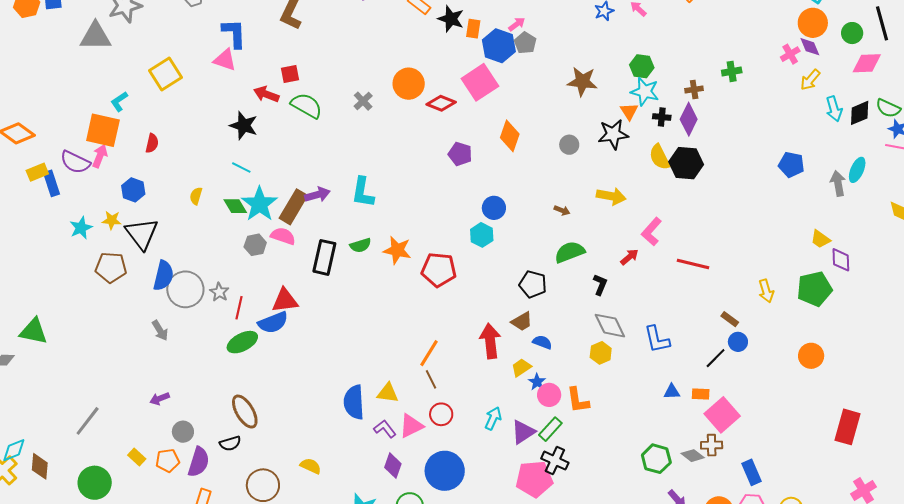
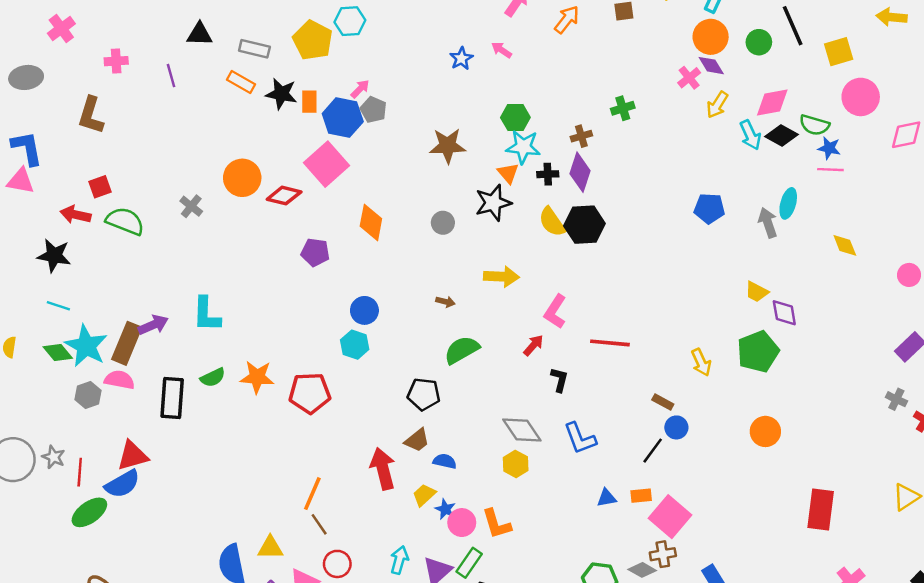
pink diamond: (867, 63) -> (772, 102), moved
black diamond: (860, 113) -> (782, 135), turned 60
black L-shape: (600, 285) -> (559, 380), moved

